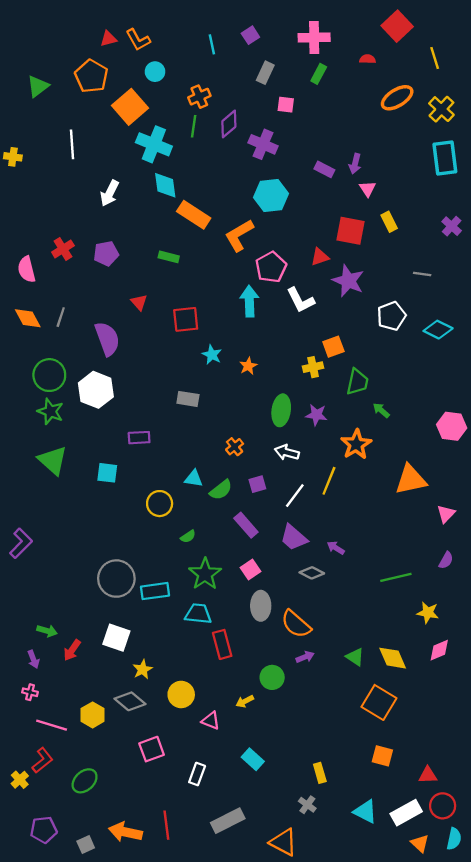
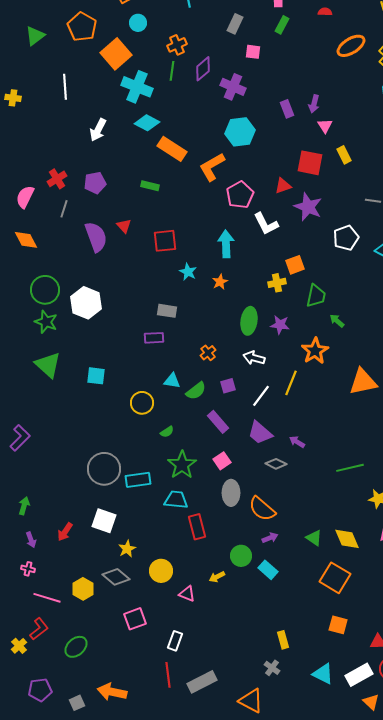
purple rectangle: (324, 169) -> (287, 109), turned 42
cyan diamond: (165, 185) -> (147, 123), turned -55
pink semicircle: (27, 269) -> (25, 197), turned 40
cyan arrow: (249, 301) -> (226, 244), moved
gray line: (61, 317) -> (64, 209), moved
purple semicircle: (107, 339) -> (96, 237), moved
purple rectangle: (139, 438) -> (154, 338), moved
green arrow: (47, 631) -> (24, 506), moved, turned -90
cyan rectangle: (253, 759) -> (268, 570), moved
red line: (166, 825) -> (168, 675), moved

